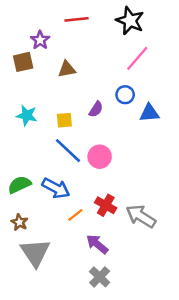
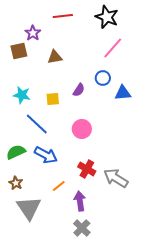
blue line: (68, 151) -> (37, 124), moved
orange line: (75, 215) -> (59, 186), moved
purple arrow: (97, 244) -> (80, 201), turned 42

